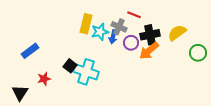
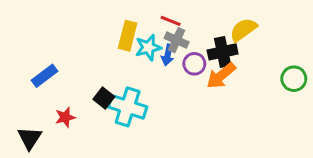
red line: (134, 15) -> (171, 21), moved
yellow semicircle: (177, 33) -> (243, 30), moved

